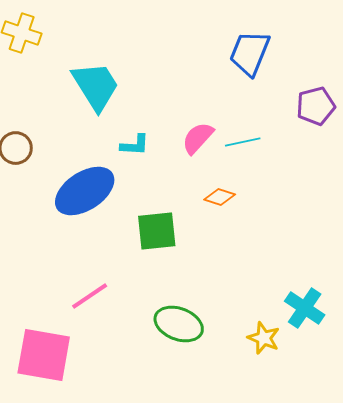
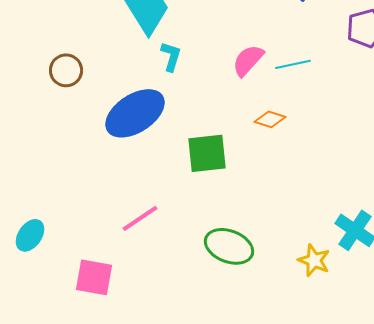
cyan L-shape: (135, 145) -> (171, 56), moved, turned -76
pink square: (44, 355) -> (94, 277), size x0.7

